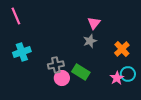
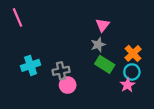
cyan cross: (22, 52) -> (31, 65), moved
green rectangle: (81, 72) -> (105, 64), moved
cyan circle: (128, 74) -> (132, 72), moved

